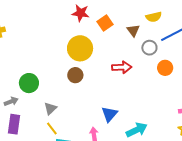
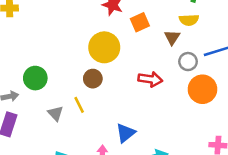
yellow semicircle: (154, 17) -> (189, 20), moved
orange circle: (165, 68) -> (202, 89), size x1.5
gray triangle: (50, 109) -> (55, 113), turned -40
yellow line: (52, 129) -> (79, 105), moved

